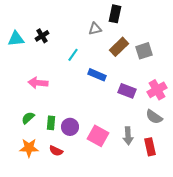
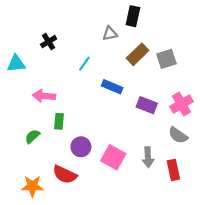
cyan triangle: (16, 39) -> (16, 64), moved
green rectangle: (51, 123) -> (59, 121), moved
orange star: (29, 148) -> (32, 186), moved
red semicircle: (56, 151) -> (65, 175), size x1.5

